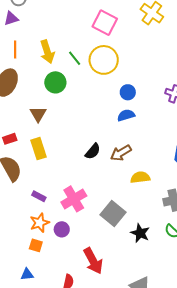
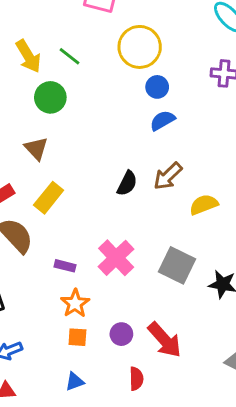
yellow circle: (104, 60) -> (140, 47), moved
yellow rectangle: (38, 149) -> (49, 198), turned 70
purple circle: (62, 229) -> (121, 334), moved

